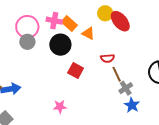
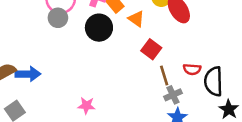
red semicircle: (108, 58) -> (192, 69), moved
red square: (76, 70) -> (151, 49), moved

